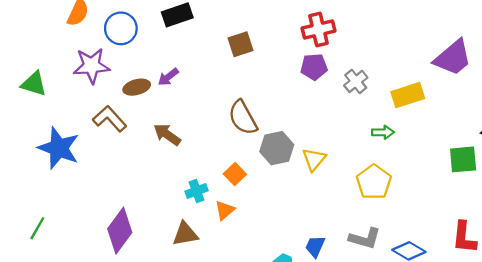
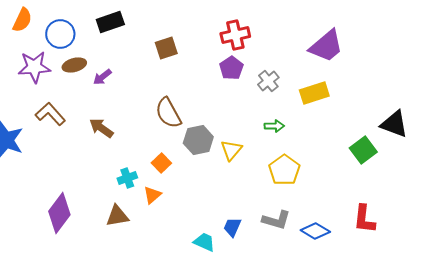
purple trapezoid: (453, 58) -> (326, 46), moved
purple pentagon: (314, 67) -> (231, 68), turned -30
brown ellipse: (137, 87) -> (74, 65), moved
green arrow: (383, 132) -> (274, 126), moved
green square: (463, 159) -> (363, 150), turned -32

